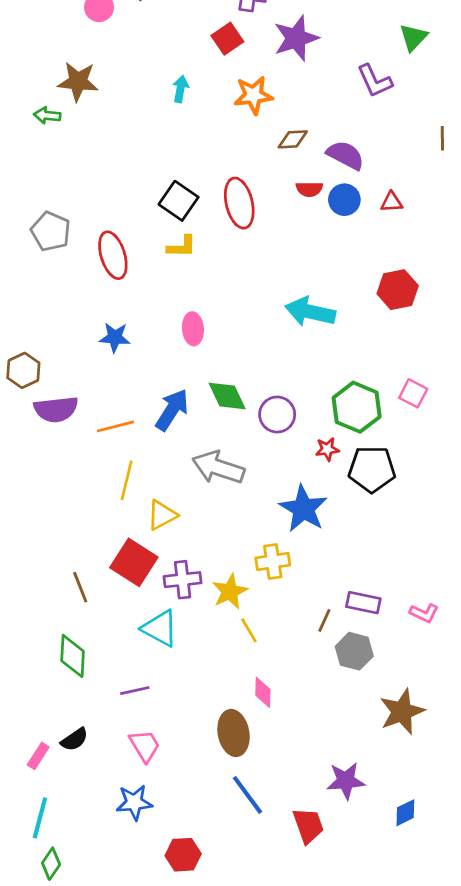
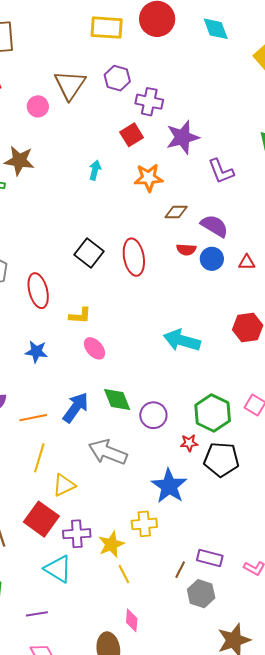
purple L-shape: (375, 81) -> (221, 171), moved
yellow L-shape: (182, 247) -> (80, 316), moved
pink ellipse: (193, 329) -> (95, 348), turned -40

